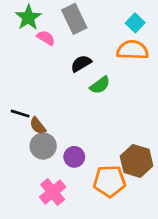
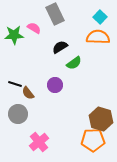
green star: (28, 18) -> (14, 35), moved, turned 30
gray circle: (43, 146) -> (18, 114), moved
purple circle: (74, 157) -> (55, 85), moved
orange pentagon: (109, 181) -> (93, 140), moved

